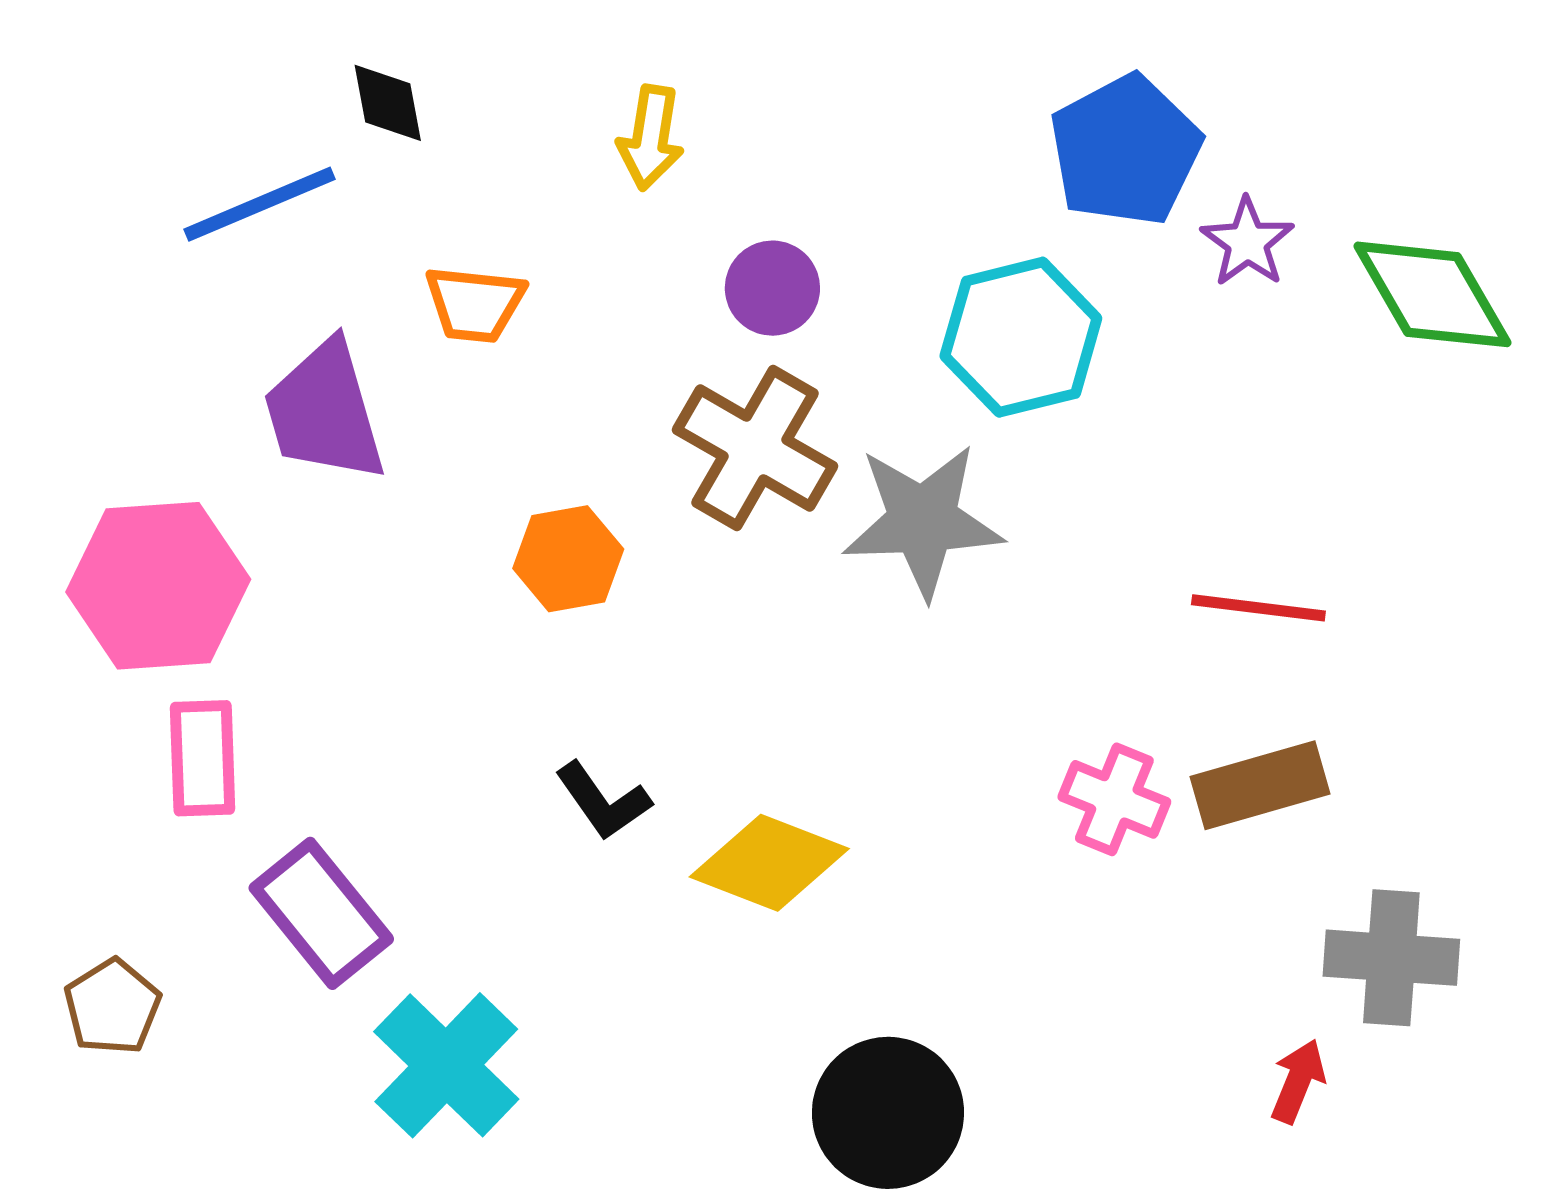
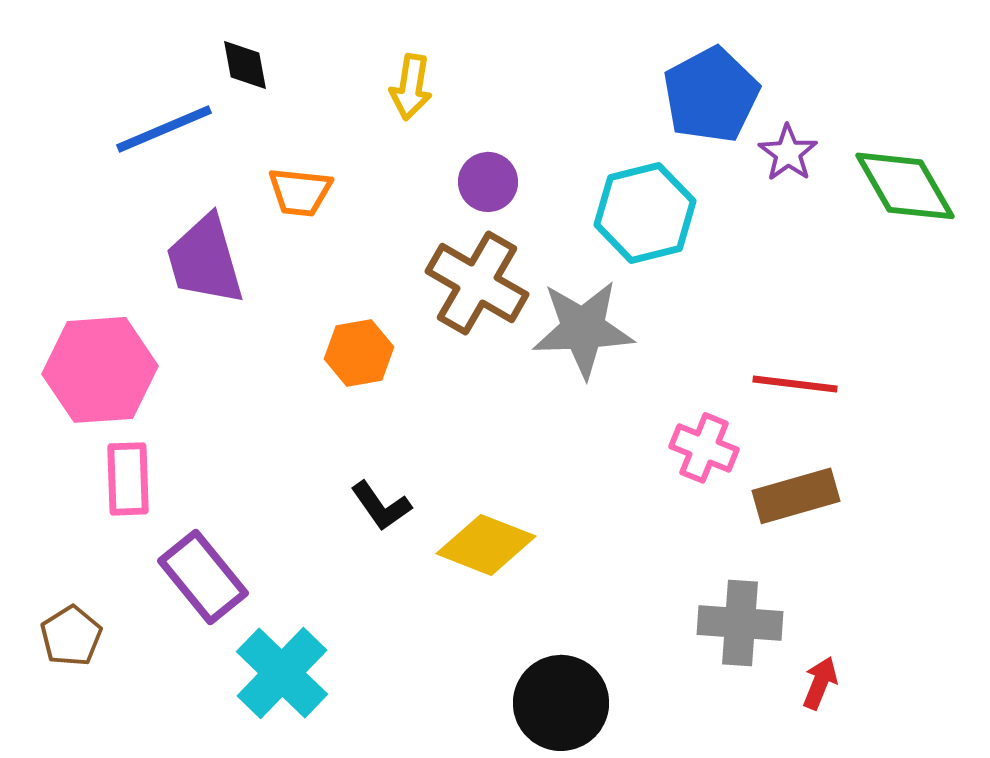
pink cross: (1114, 799) -> (704, 448), moved
gray cross: (1391, 958) -> (740, 623), moved

